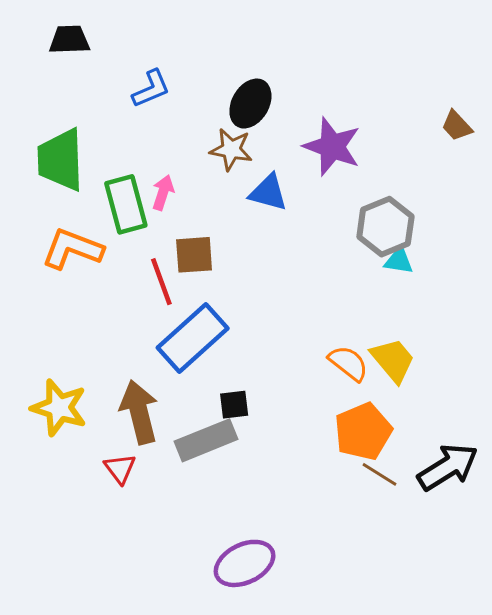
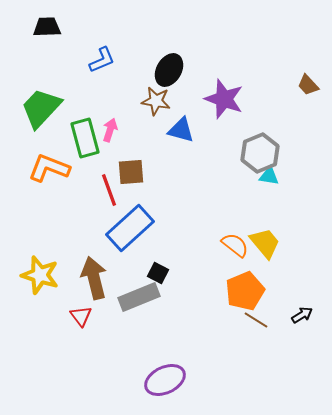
green trapezoid: (61, 160) -> (41, 108), turned 45
black square: (234, 405) -> (158, 273), turned 35
black arrow: (448, 467) -> (302, 315), size x0.5

